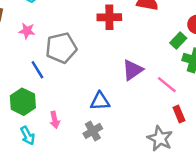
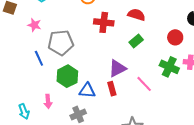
green rectangle: (178, 41) -> (136, 41), moved
green hexagon: (23, 102) -> (67, 76), moved
red rectangle: (179, 114) -> (112, 89), moved

